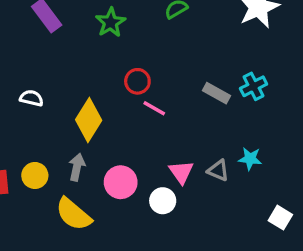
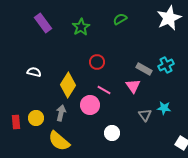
pink line: (154, 108) -> (104, 90), moved
gray triangle: (218, 170) -> (145, 115), turned 32
pink triangle: (181, 172) -> (133, 86), moved
pink circle: (121, 182) -> (90, 105), moved

